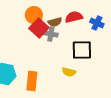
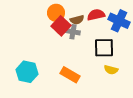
blue cross: (97, 23) -> (119, 21), size x1.5
yellow semicircle: (69, 72) -> (111, 70), moved
orange rectangle: (32, 81) -> (70, 75), moved, turned -66

